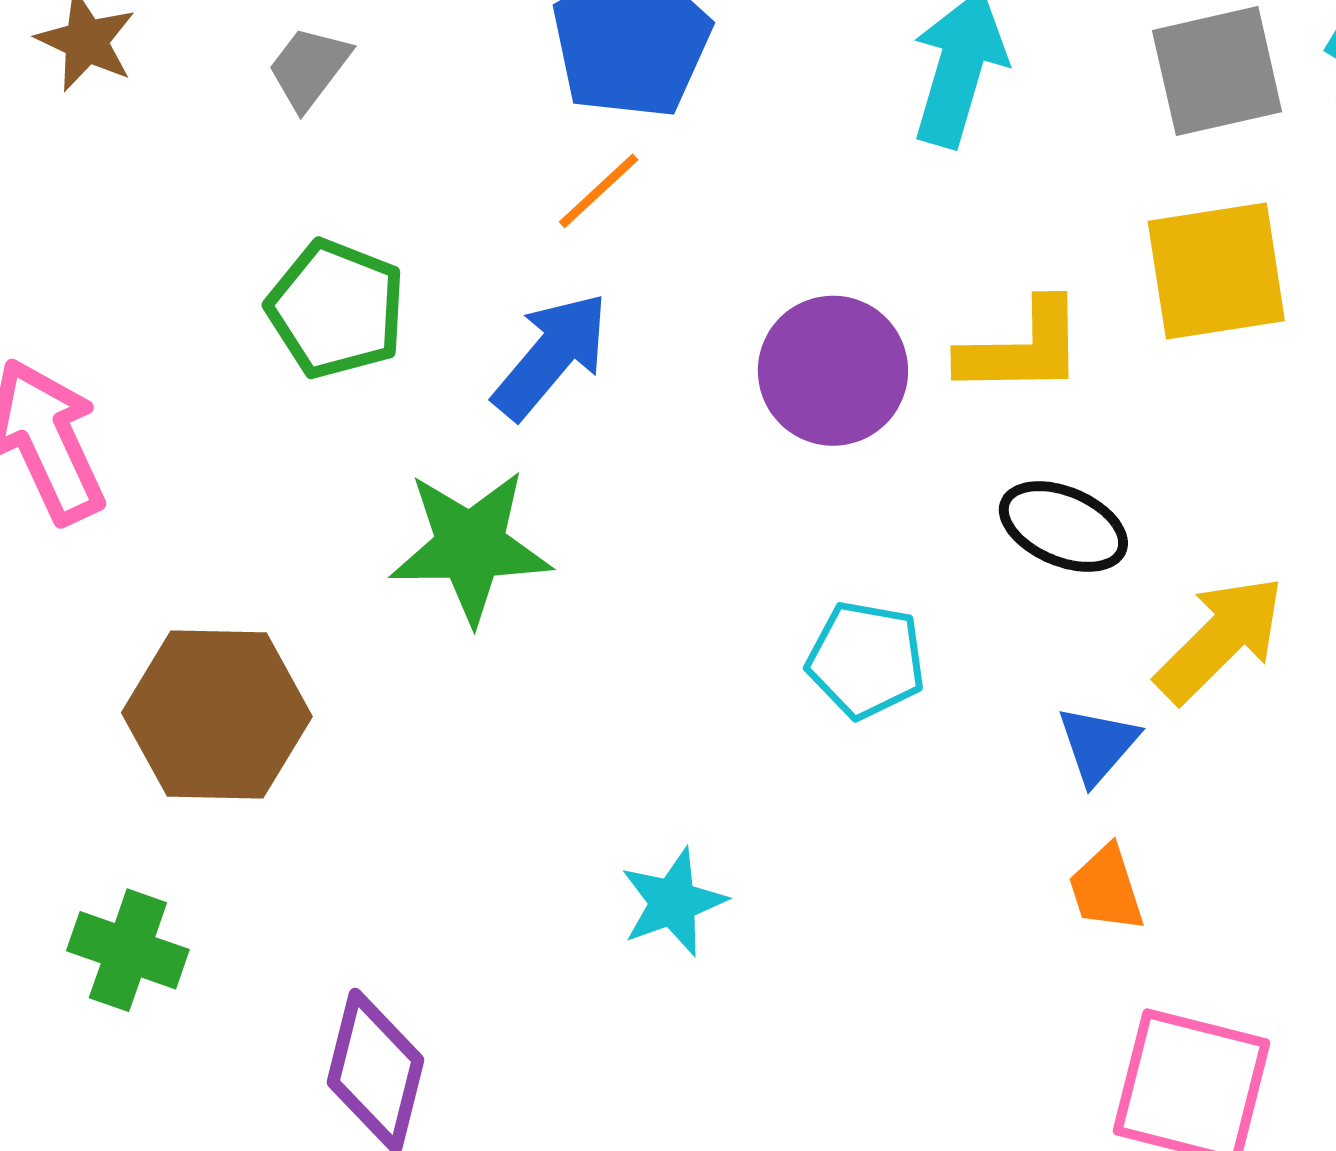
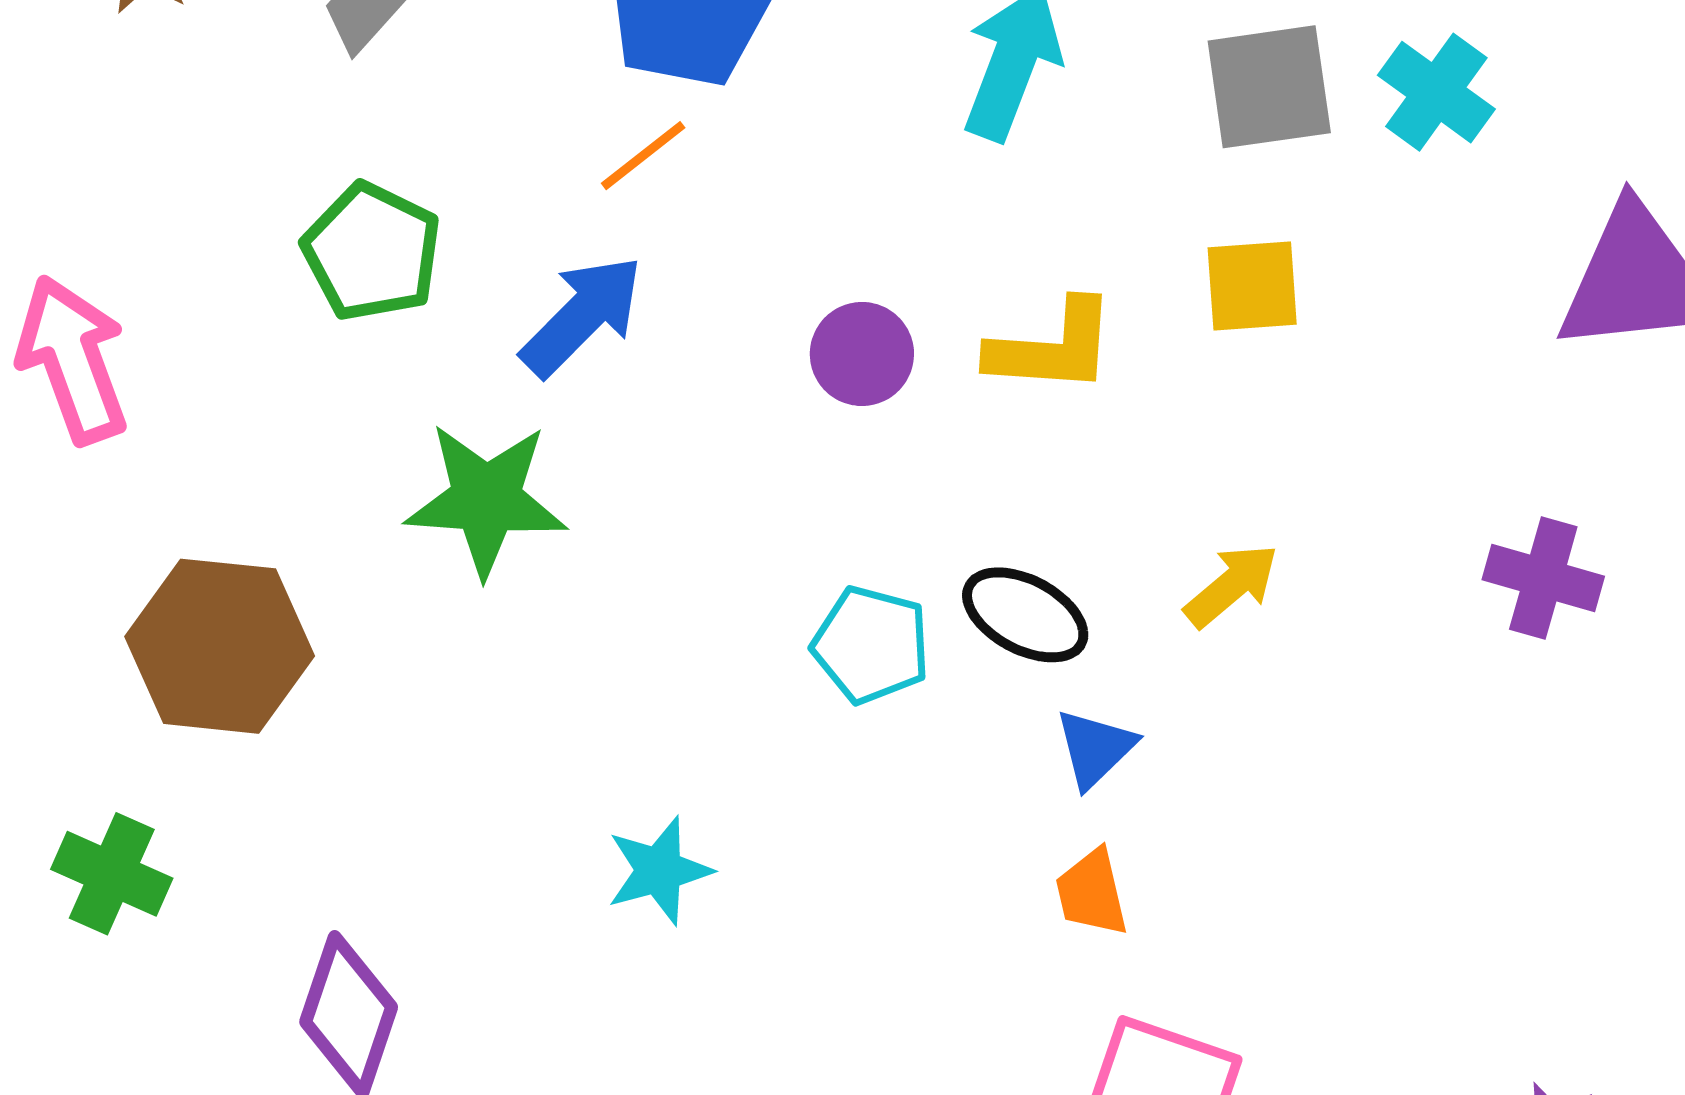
yellow square: (1216, 271) -> (1252, 286), size x0.7
purple circle: (833, 371) -> (862, 354), size x0.7
black ellipse: (1063, 527) -> (1025, 615), moved
yellow arrow: (1220, 639) -> (1231, 585), moved, size x0.7

